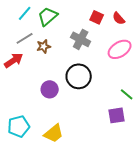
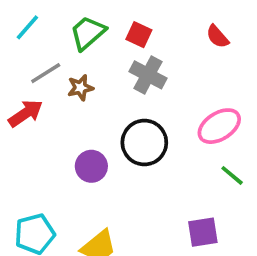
cyan line: (25, 13) -> (27, 27), moved
red square: (97, 17) -> (139, 35), moved
pink ellipse: (120, 49) -> (219, 126), moved
purple square: (117, 115) -> (203, 232), moved

